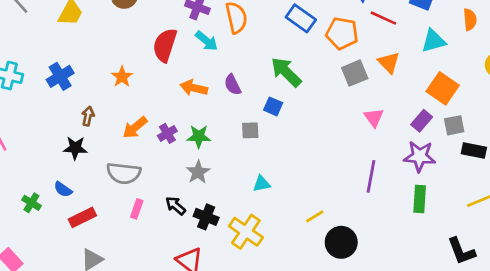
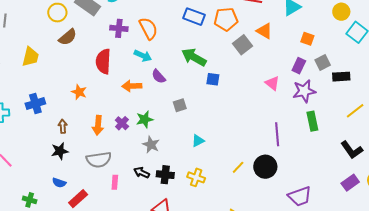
cyan arrow: (207, 41) -> (143, 56), moved
blue cross: (60, 76) -> (35, 104), turned 30
orange square: (443, 88) -> (307, 39), size x0.6
blue square: (273, 106) -> (213, 79), moved
pink triangle: (374, 118) -> (272, 83), moved
orange arrow: (135, 128) -> (98, 125), turned -30
purple line: (371, 176) -> (277, 134), moved
green cross: (31, 203) -> (30, 200), moved
yellow line: (315, 216) -> (238, 167), moved
yellow cross: (246, 232) -> (196, 177), size x0.7

